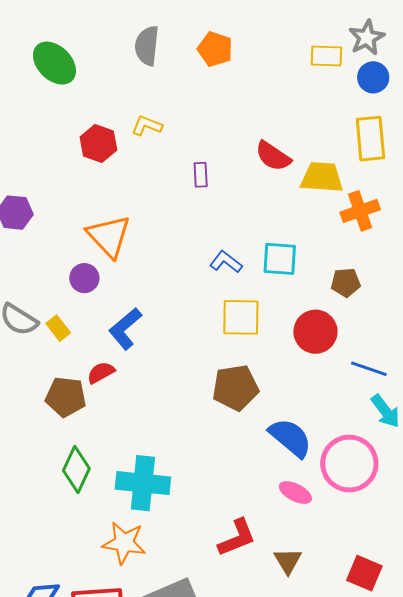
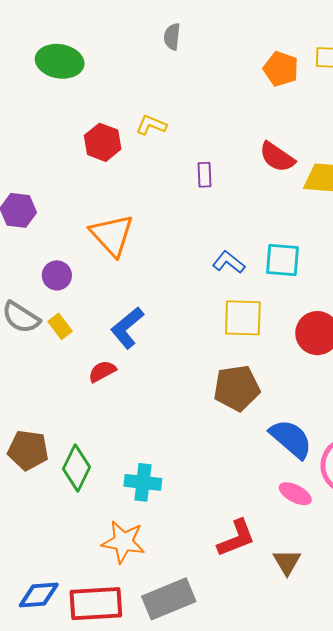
gray semicircle: (147, 46) -> (172, 37), moved, size x0.7
orange pentagon: (215, 49) -> (281, 69), moved
green ellipse: (54, 63) -> (60, 61), turned -36
purple circle: (84, 278) -> (57, 275), moved
brown pentagon: (66, 397) -> (28, 450), moved
cyan cross: (143, 483) -> (143, 482), size x0.7

